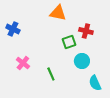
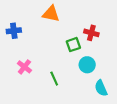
orange triangle: (58, 13) -> (51, 14), moved
blue cross: (13, 29) -> (14, 31), turned -32

